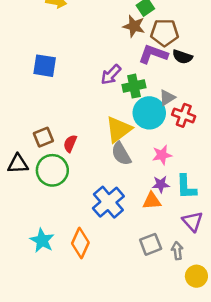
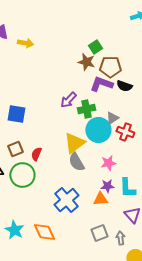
blue square: (45, 66) -> (16, 114), moved
orange diamond: (80, 243) -> (44, 232), turned -50

